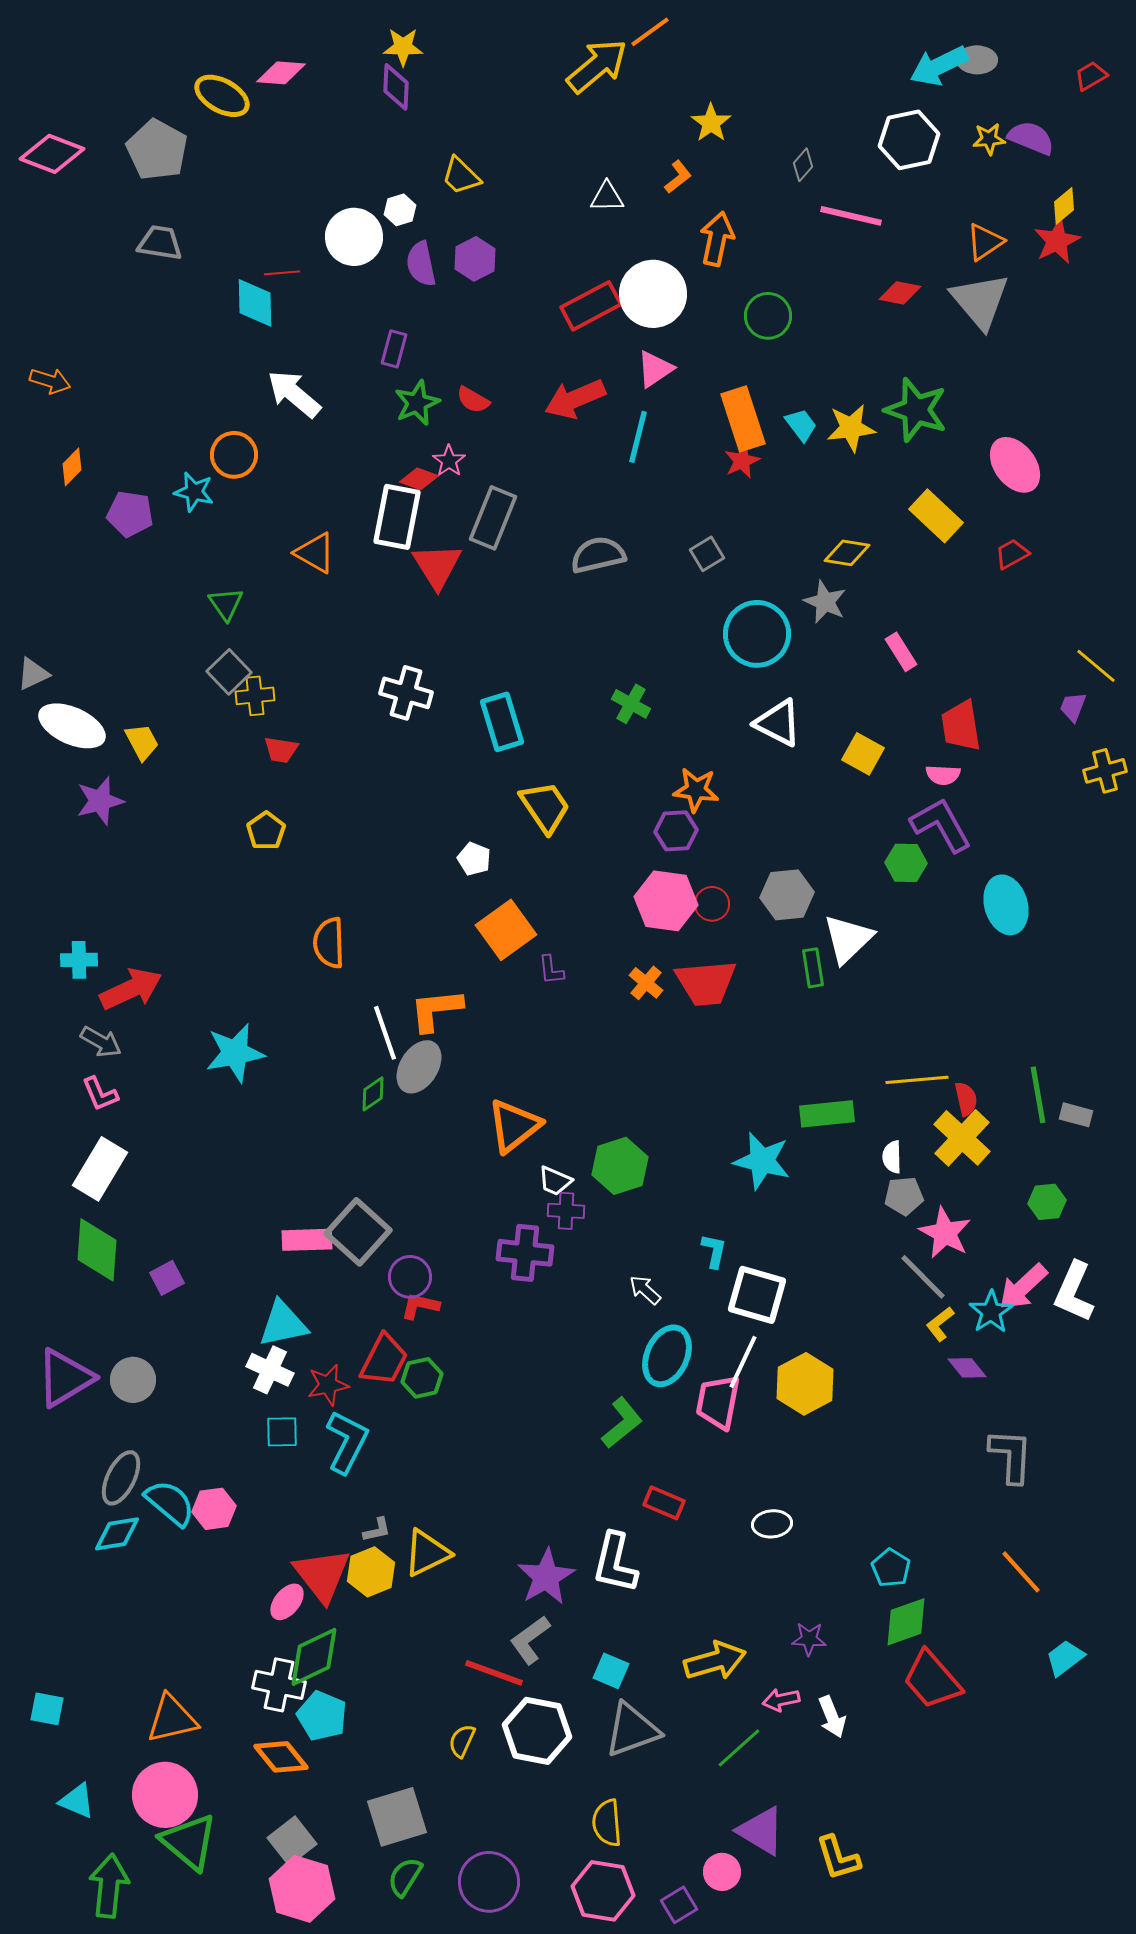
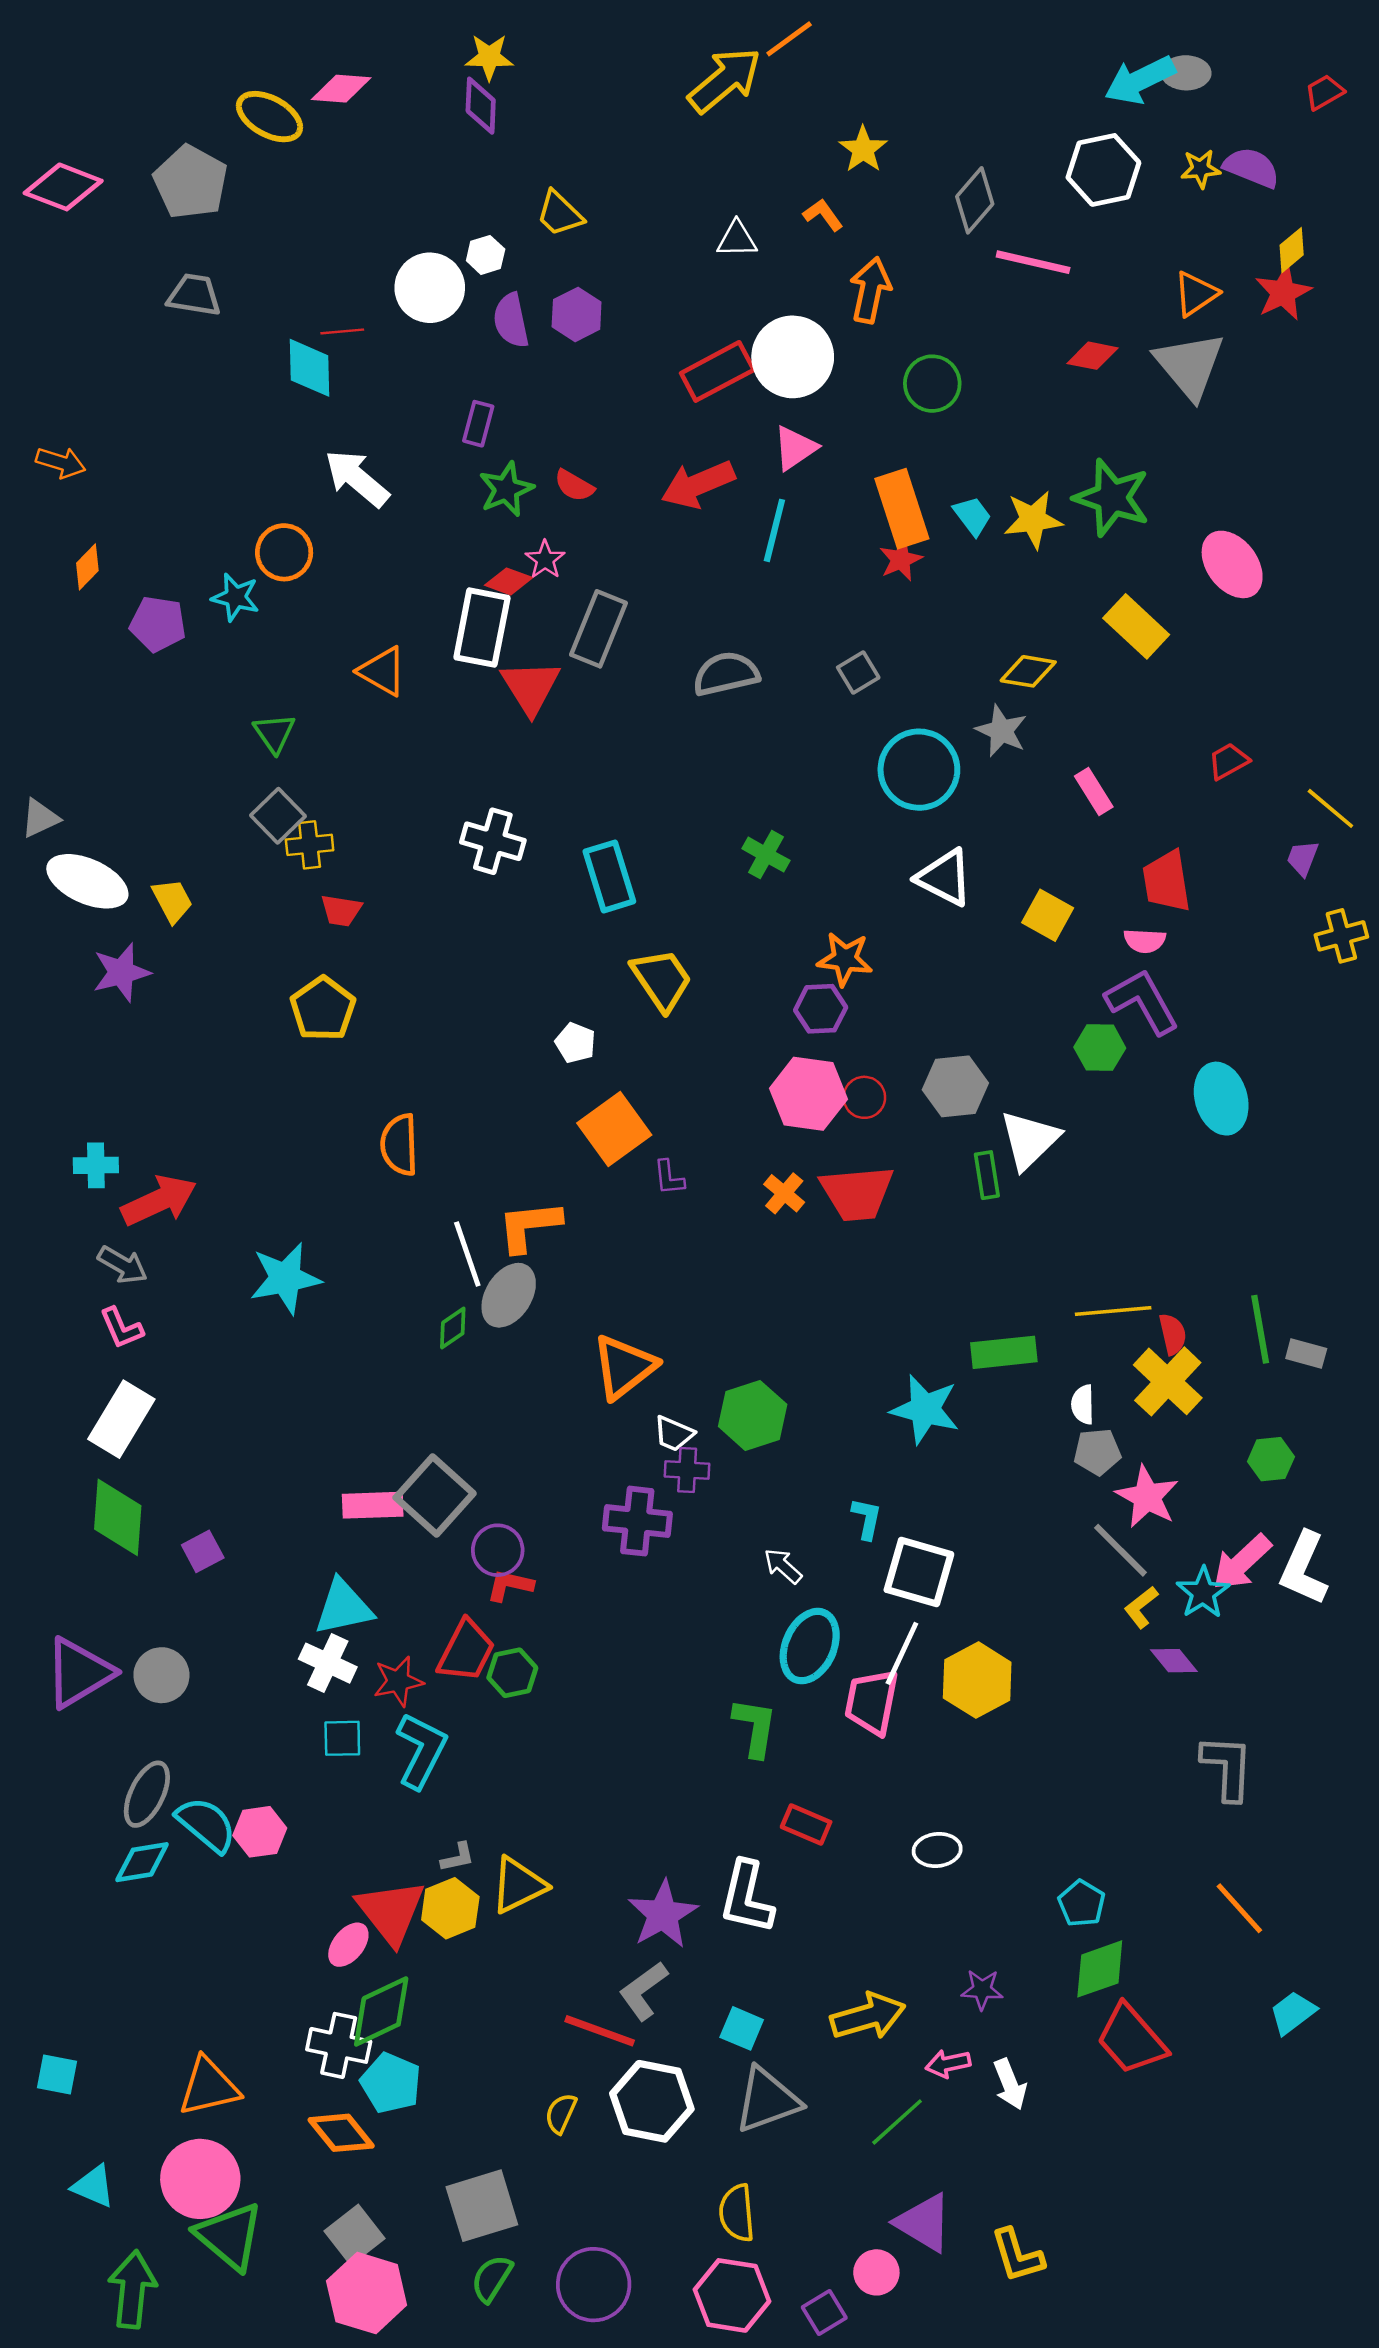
gray diamond: (803, 165) -> (975, 200), size x1.6
orange L-shape: (678, 177) -> (823, 215), turned -88
red trapezoid: (1012, 554) -> (1228, 761), moved
yellow pentagon: (266, 831) -> (323, 1009), size x1.4
green L-shape: (622, 1423) -> (755, 1727), turned -42

